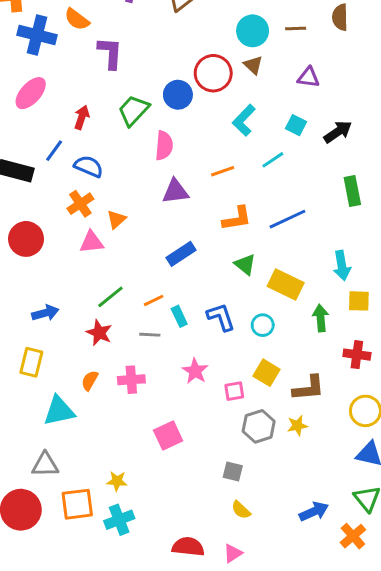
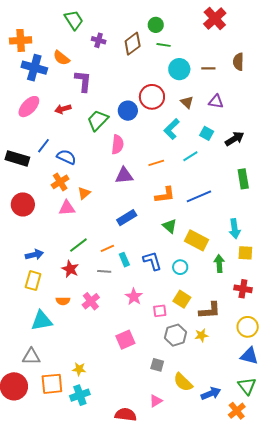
brown triangle: (253, 65) -> (187, 102), moved
red arrow: (82, 117) -> (63, 109), moved, turned -126
yellow rectangle: (31, 362) -> (33, 281), moved
orange semicircle: (90, 380) -> (63, 301), turned -120
pink cross: (131, 380) -> (91, 301), turned -36
pink square: (168, 436) -> (125, 340), moved
yellow semicircle: (241, 510) -> (183, 382), moved, size x1.5
pink triangle: (233, 553) -> (156, 401), moved

